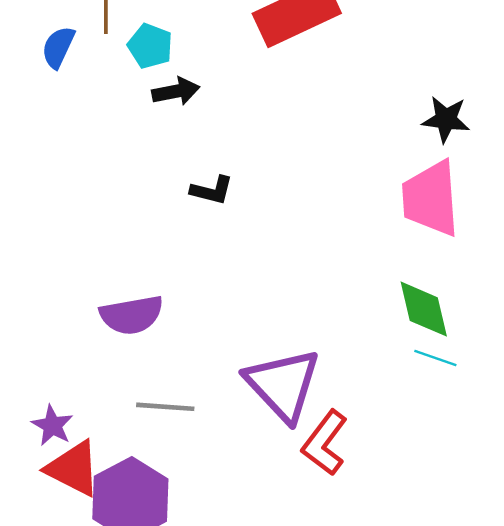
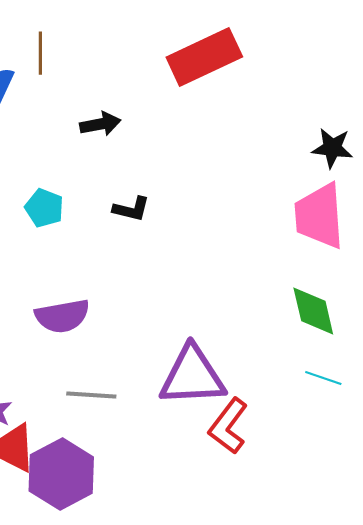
cyan pentagon: (150, 46) -> (44, 208), moved
cyan line: (435, 358) -> (323, 378), moved
purple triangle: (283, 385) -> (192, 376), turned -50

